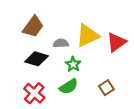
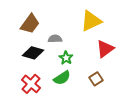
yellow triangle: (88, 35) -> (91, 21), moved
red triangle: (116, 42) -> (105, 49), moved

